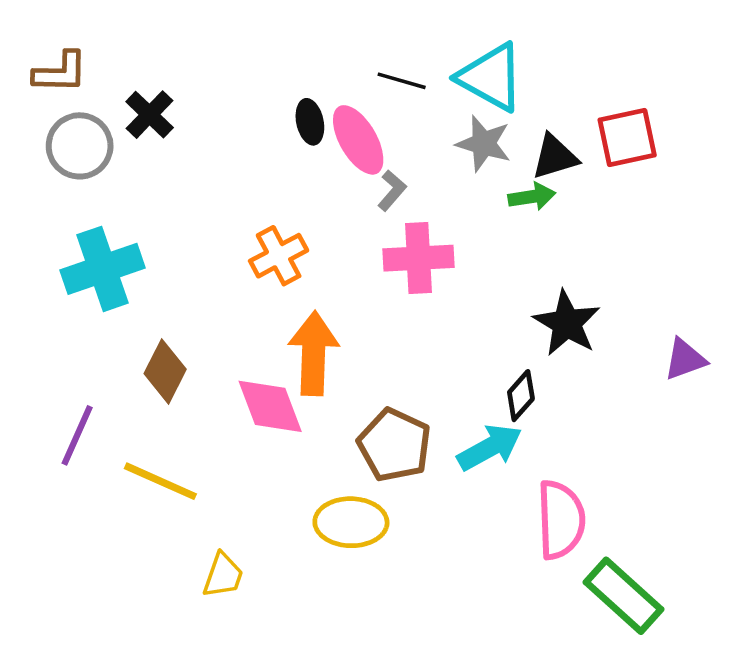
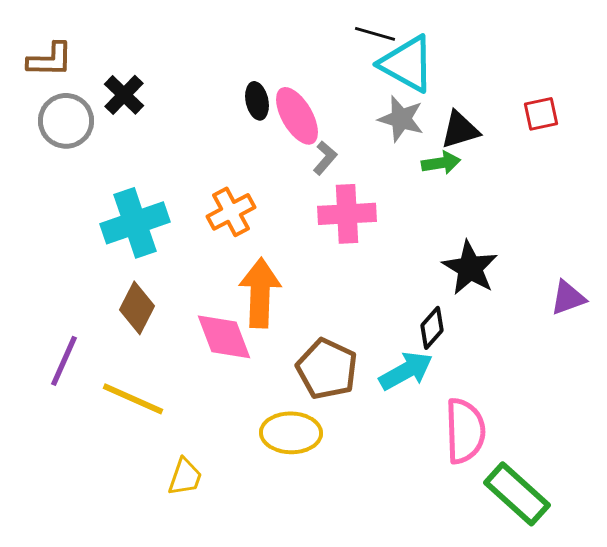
black line: (402, 81) -> (375, 34), moved
red square: (627, 137) -> (541, 114), moved, size x0.7
cyan cross: (102, 269) -> (135, 223), moved

